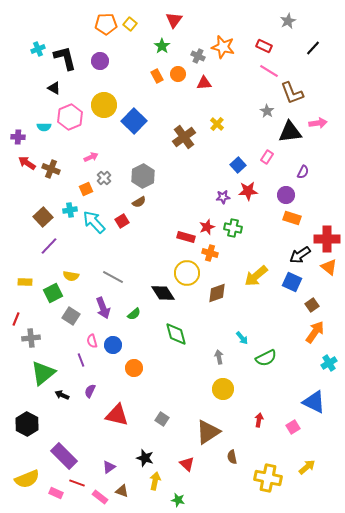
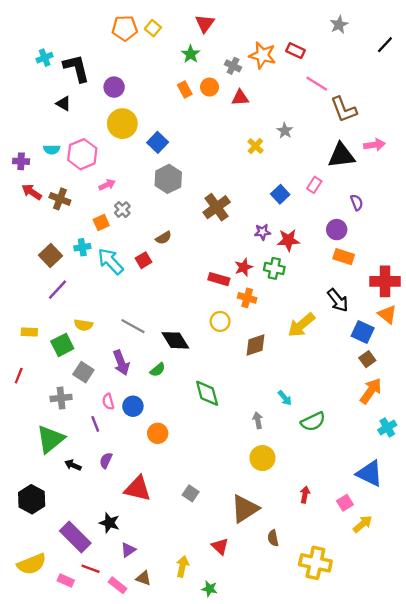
red rectangle: (264, 46) -> (295, 51), moved
black line: (313, 48) -> (385, 45), moved
purple circle: (100, 61) -> (114, 87), moved
gray star: (267, 111) -> (285, 131), moved
pink hexagon: (70, 117) -> (82, 154), moved
blue square: (134, 121) -> (158, 142), size x0.7
brown cross: (184, 137) -> (217, 207), moved
purple semicircle: (303, 172) -> (357, 202), turned -48
gray hexagon: (143, 176) -> (168, 179), moved
red star: (248, 191) -> (288, 240), moved
black arrow: (300, 255) -> (338, 300), moved, turned -95
yellow circle: (187, 273) -> (220, 321), size x0.7
blue square: (292, 282) -> (363, 332), moved
black diamond: (163, 293) -> (175, 340), moved
gray cross: (31, 338) -> (61, 398), moved
black star: (145, 458) -> (109, 523), moved
yellow arrow: (307, 467) -> (363, 524), moved

